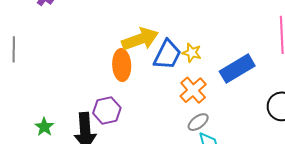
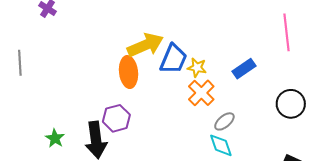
yellow star: (192, 53) -> (197, 68), moved
blue rectangle: (237, 69) -> (244, 69), size x0.7
gray ellipse: (198, 122) -> (224, 121), moved

